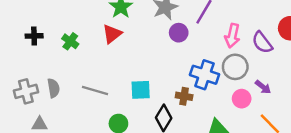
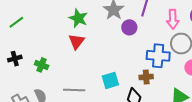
green cross: (70, 41) -> (42, 65), moved

